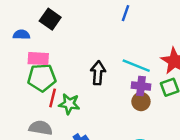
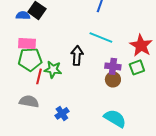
blue semicircle: (22, 35) -> (23, 15), moved
cyan line: (136, 66) -> (101, 37), moved
green star: (69, 104) -> (53, 69), moved

